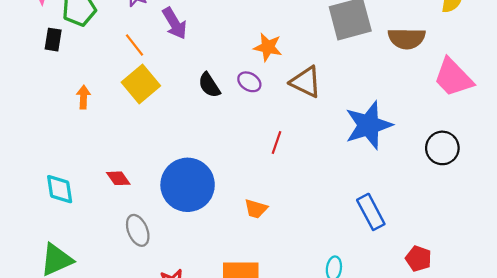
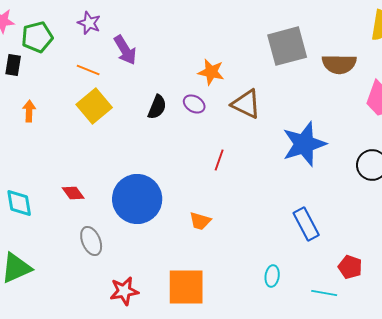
orange line: (134, 45) -> (88, 70), turned -30
black semicircle: (209, 85) -> (157, 107), turned -125
orange arrow: (83, 97) -> (29, 111), moved

